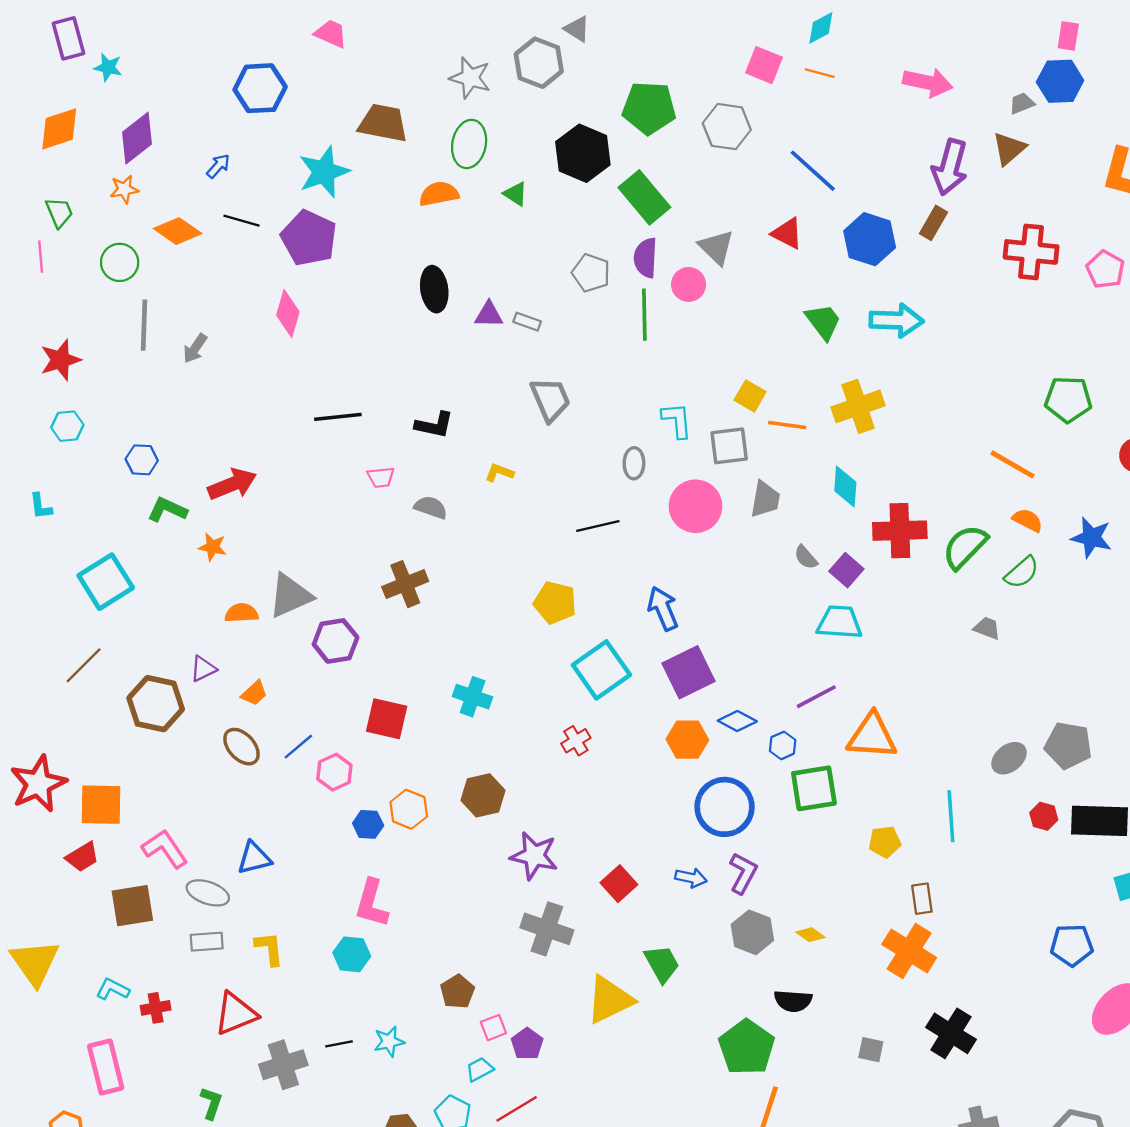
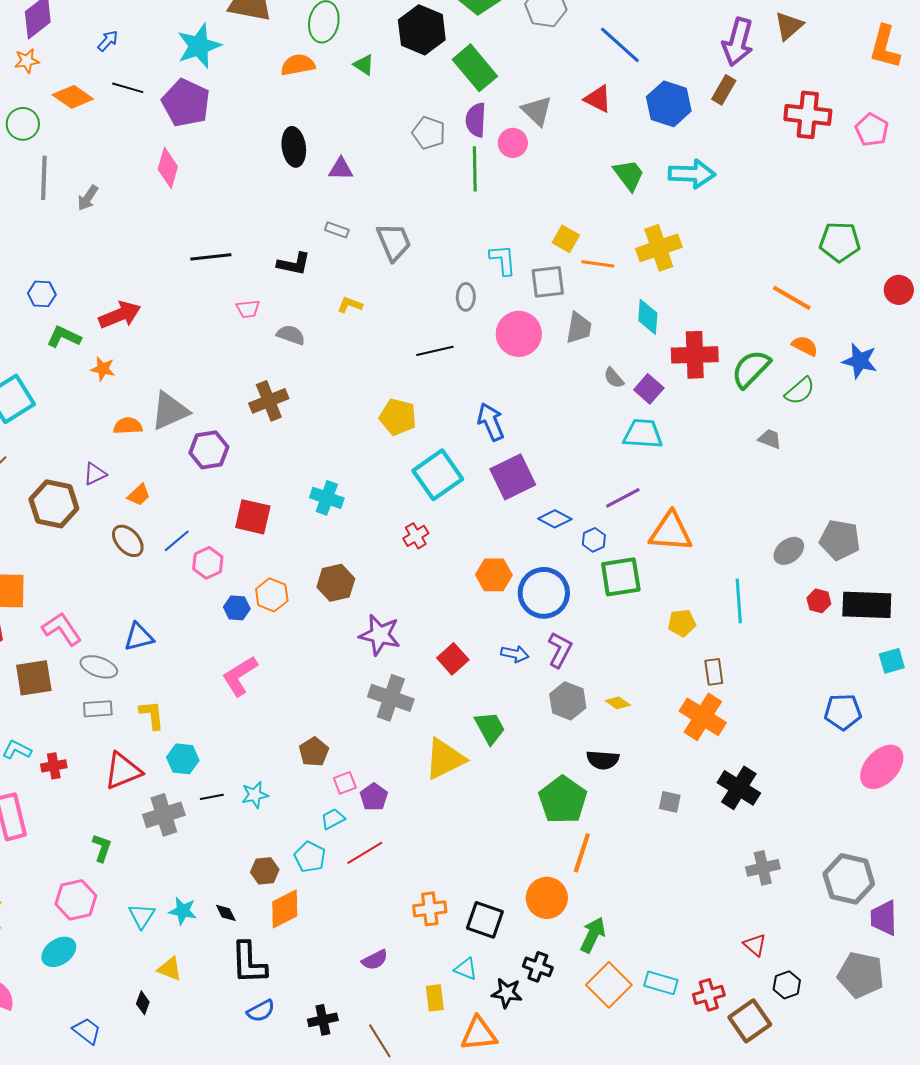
gray rectangle: (527, 322) -> (337, 230), moved
orange hexagon: (687, 740) -> (494, 575), moved
pink L-shape: (372, 903) -> (240, 676), turned 42
cyan hexagon: (352, 954) -> (183, 759), moved

